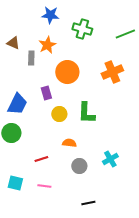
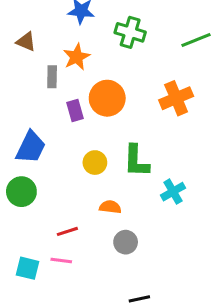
brown triangle: (13, 43) -> (26, 42), moved
purple rectangle: (46, 93) -> (75, 110), moved
cyan cross: (110, 159) -> (173, 192), moved
pink line: (44, 186) -> (61, 261), moved

